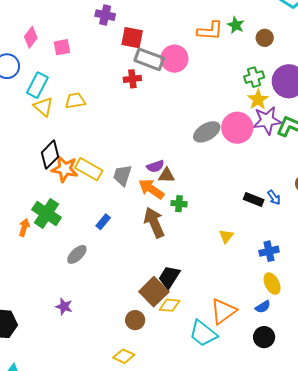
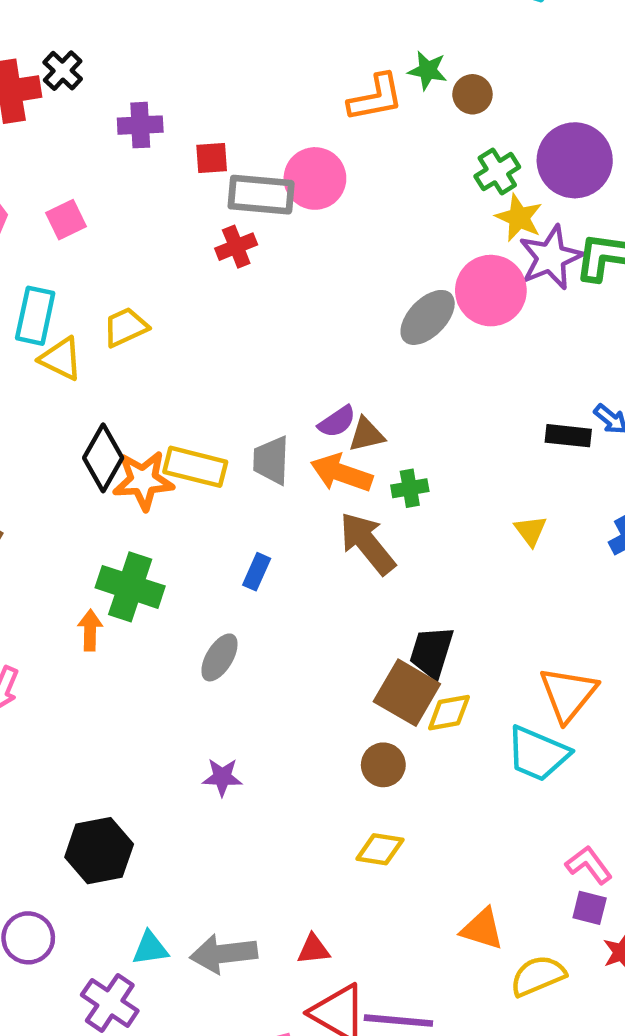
red square: (132, 38) -> (212, 158), size x0.7
brown circle: (265, 38) -> (472, 94), moved

